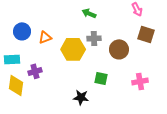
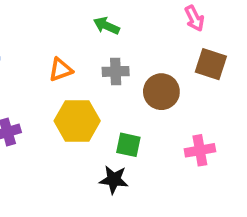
orange triangle: (45, 37) -> (61, 70), moved
yellow hexagon: (73, 49) -> (77, 121), moved
black star: (81, 97) -> (114, 180), moved

